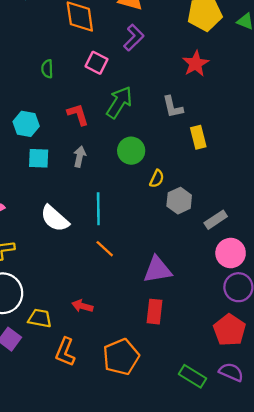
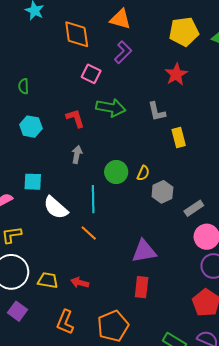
green semicircle: (47, 69) -> (24, 86), moved
green arrow: (119, 102) -> (111, 108), turned 68
green circle: (131, 151) -> (116, 172), moved
cyan square: (39, 158) -> (33, 182), moved
orange line: (105, 249) -> (89, 233), moved
yellow trapezoid: (40, 318) -> (48, 280), moved

